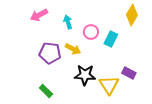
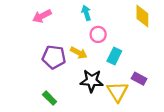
yellow diamond: (132, 15) -> (142, 16), turned -30
cyan arrow: (68, 22) -> (86, 13), moved
cyan rectangle: (111, 39) -> (114, 56), moved

